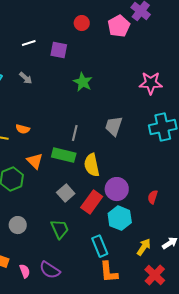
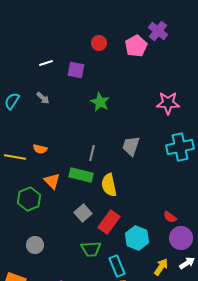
purple circle: (117, 189) -> (181, 238), moved
red semicircle: (153, 197) -> (170, 217), turned -72
green trapezoid: (60, 229) -> (91, 249), moved, turned 110

